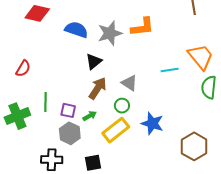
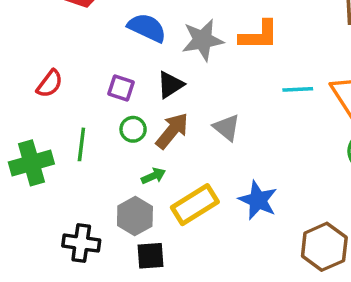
cyan line: (170, 70) -> (298, 89), moved
green circle: (122, 106) -> (133, 129), moved
purple square: (68, 110) -> (121, 88), moved
gray hexagon: (70, 133) -> (135, 216), moved

